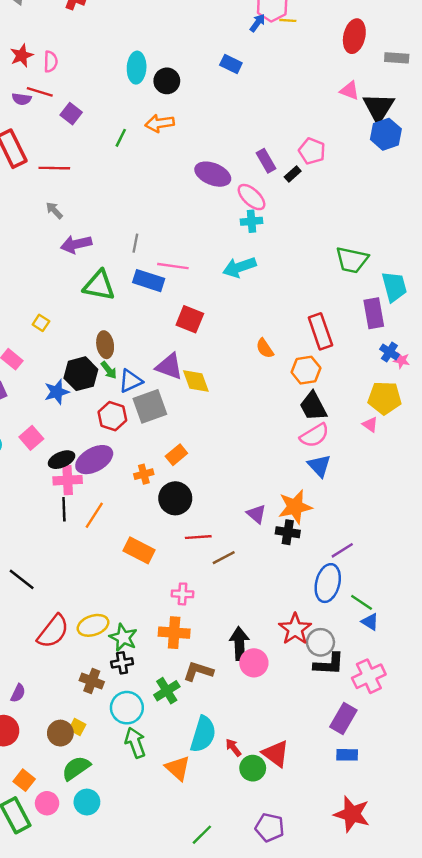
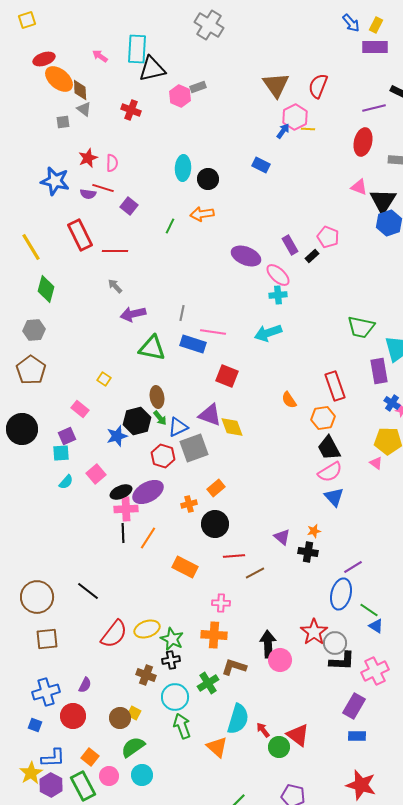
orange star: (295, 507) -> (314, 531), size x0.5

